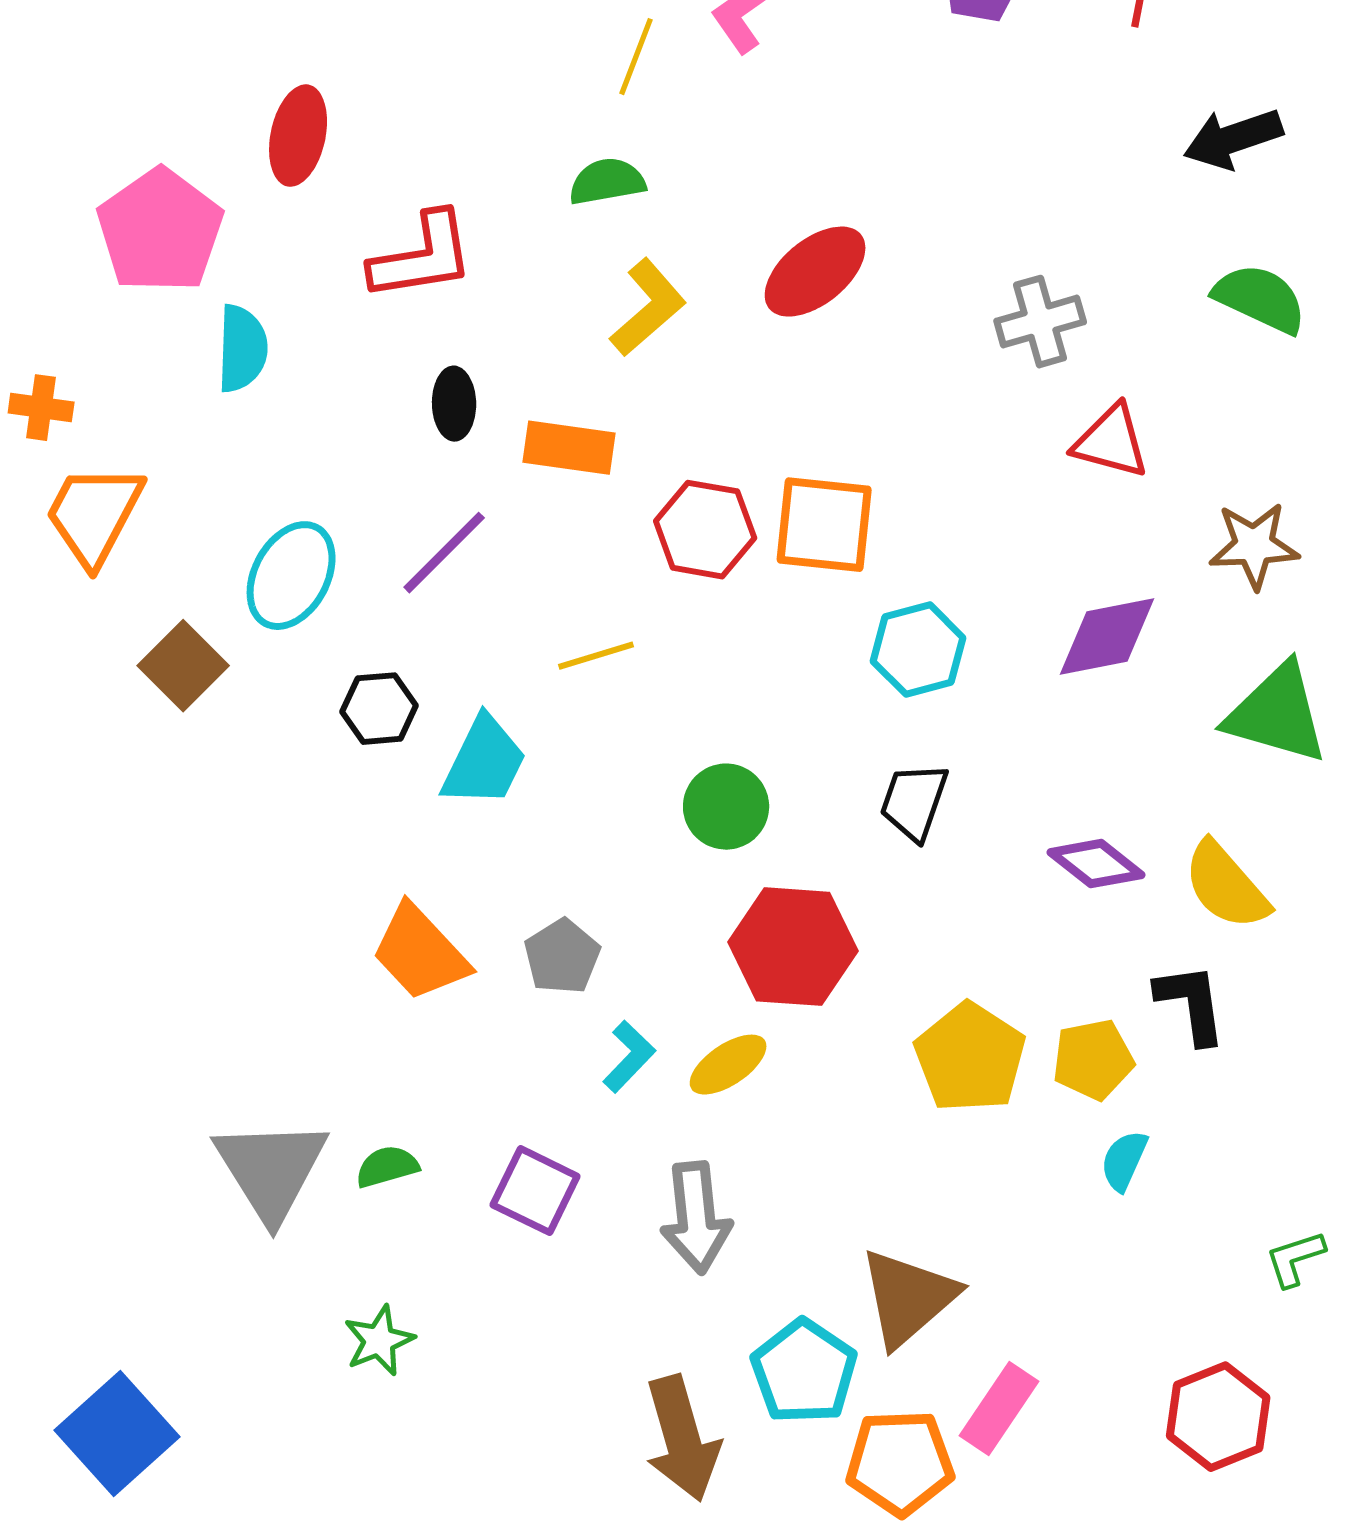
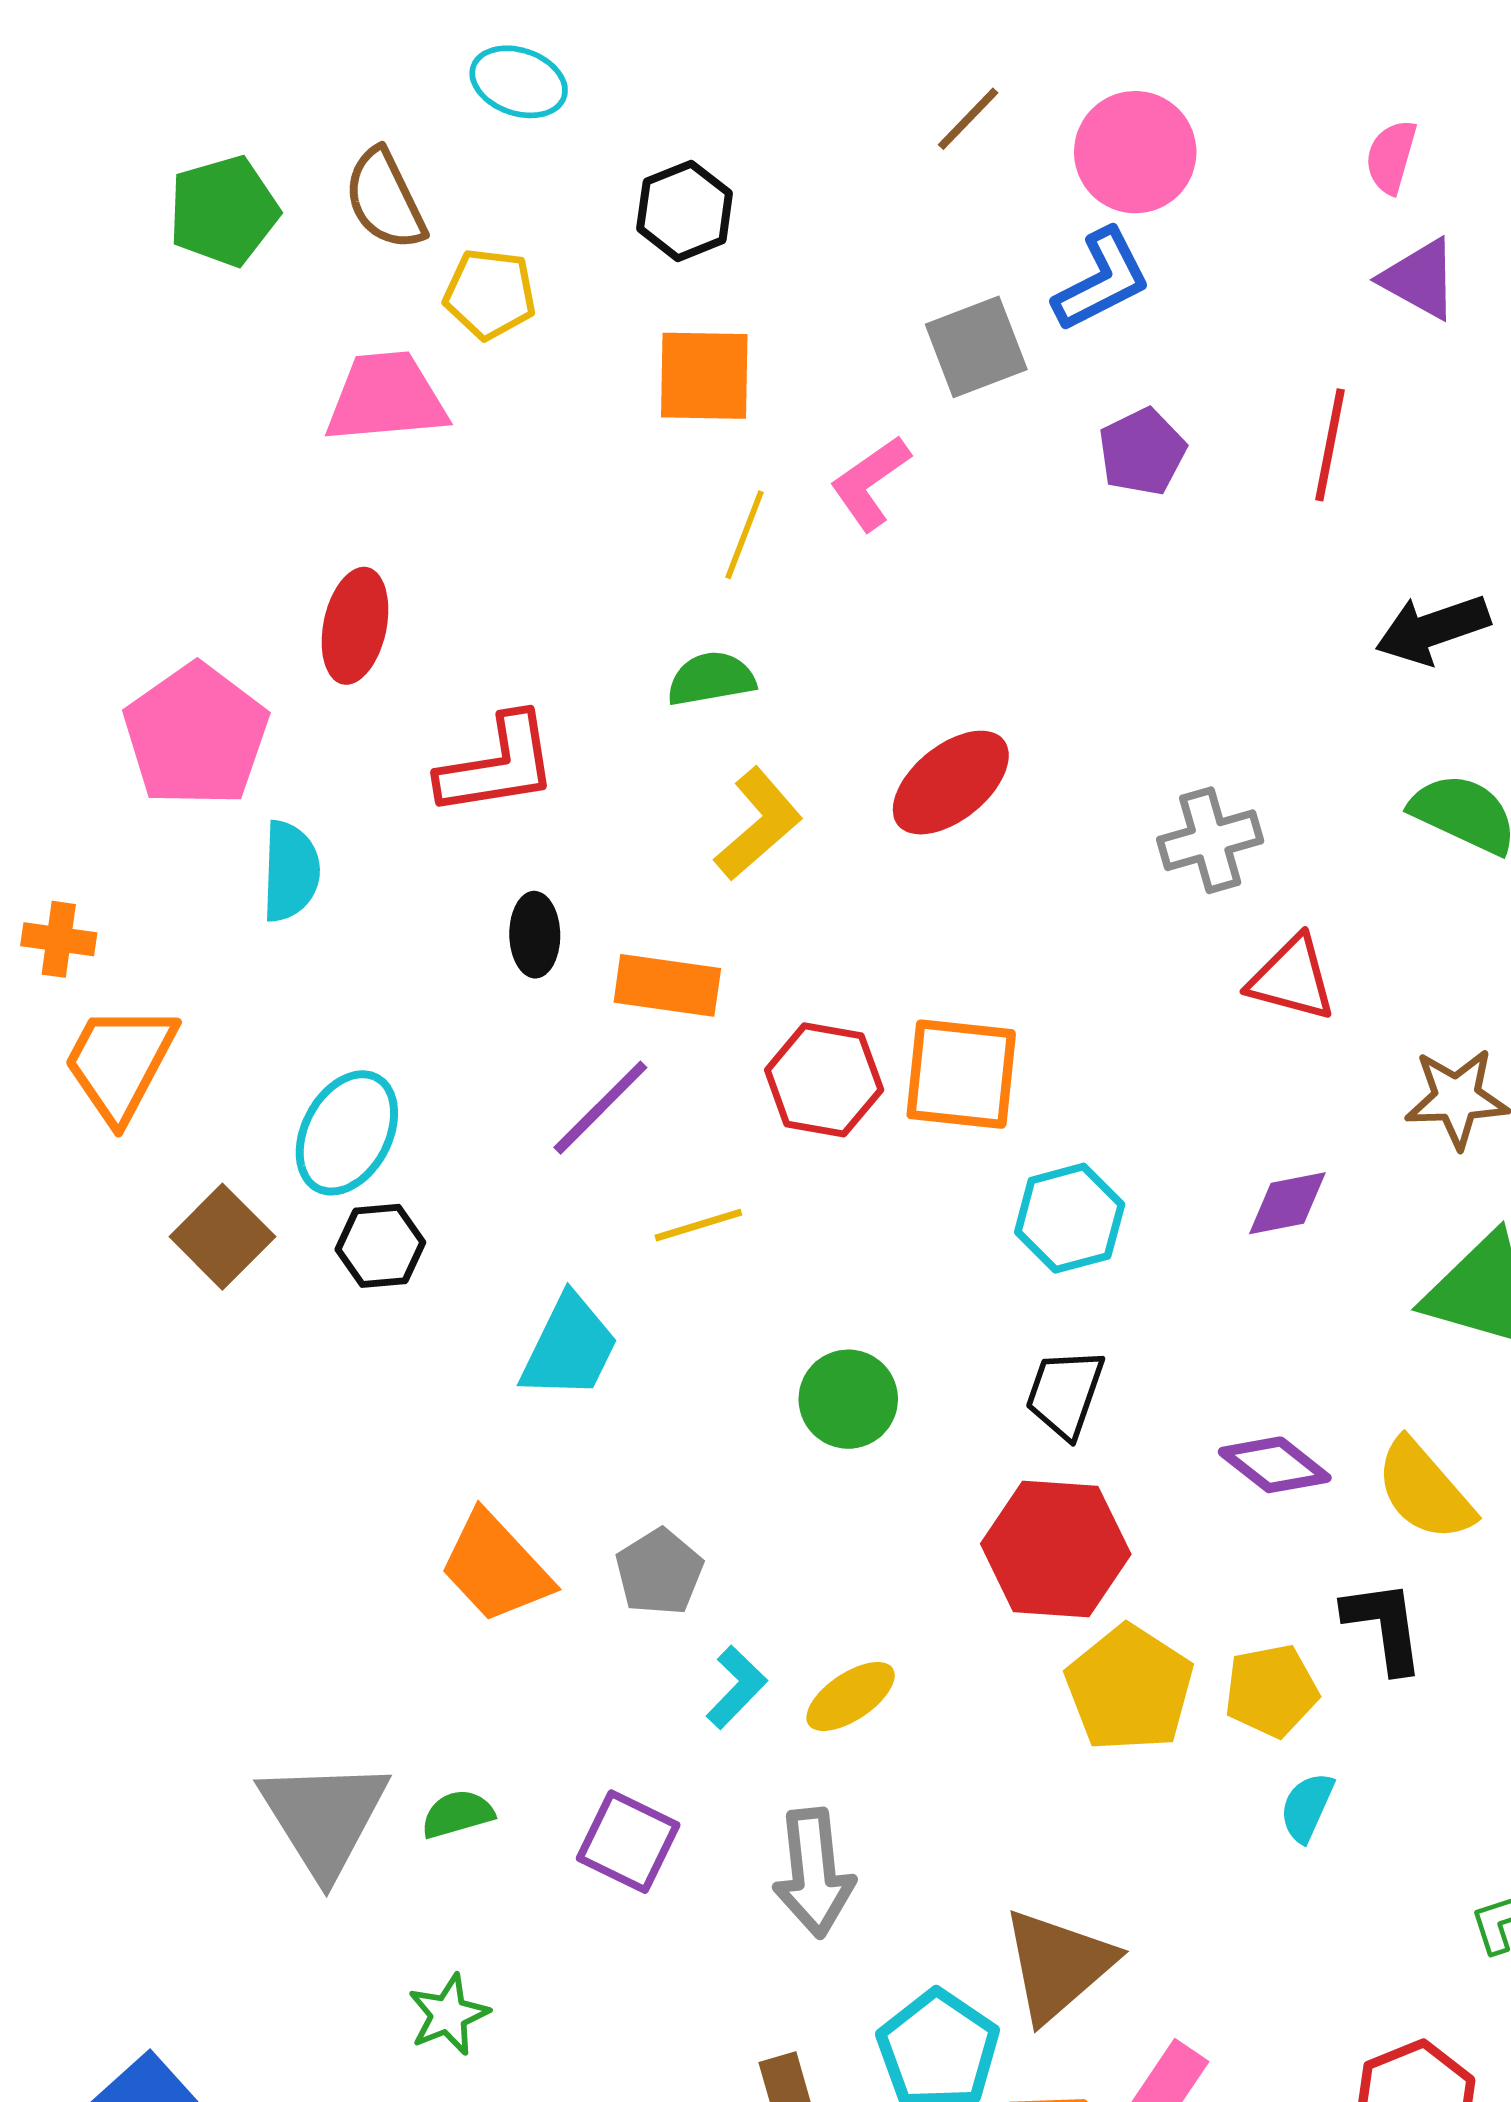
purple line: (444, 553) -> (600, 1108), moved
purple diamond: (1107, 637) -> (1287, 1203), size x0.7
black hexagon: (379, 709) -> (380, 1246), moved
red hexagon: (793, 947) -> (1056, 1549), moved

